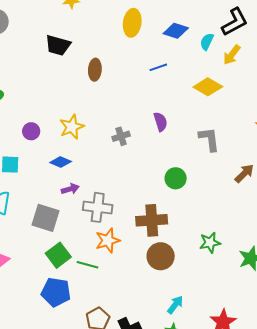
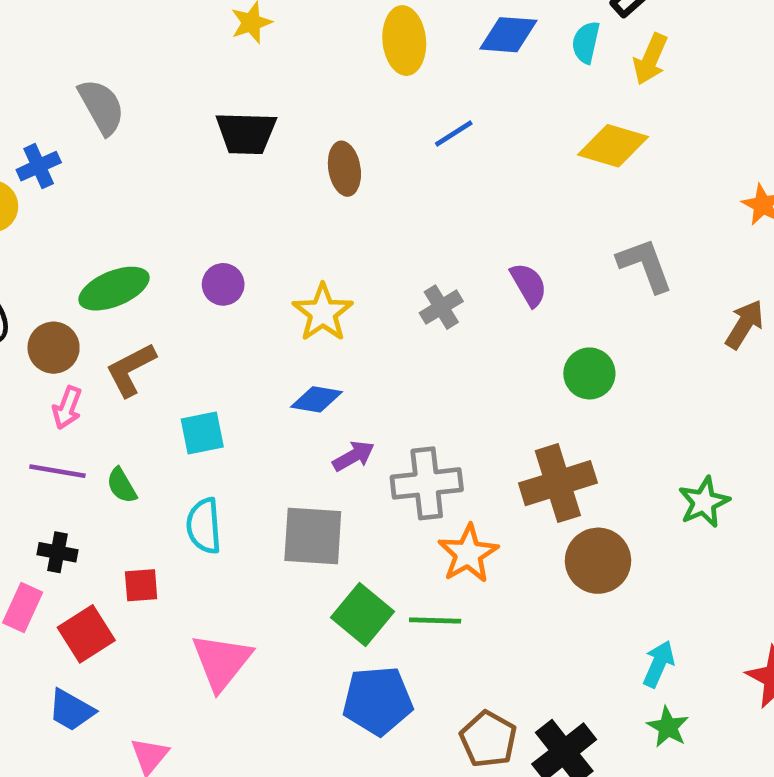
blue line: (158, 67) -> (454, 133), moved
purple semicircle: (161, 122) -> (529, 285), moved
purple circle: (31, 131) -> (223, 284), moved

